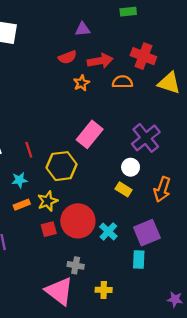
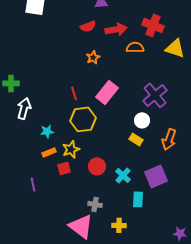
orange star: (81, 83) -> (93, 57), moved
red line: (29, 150) -> (74, 93), moved
red circle: (78, 221) -> (97, 166), size x0.6
red square: (49, 229) -> (64, 168), moved
cyan rectangle: (139, 260) -> (138, 199), moved

